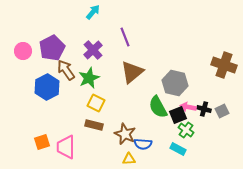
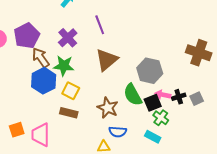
green star: (89, 78) -> (64, 66), turned 30
blue hexagon: (47, 87) -> (44, 81), moved
black cross: (204, 109) -> (179, 97), turned -32
brown star: (125, 134) -> (108, 108), moved

